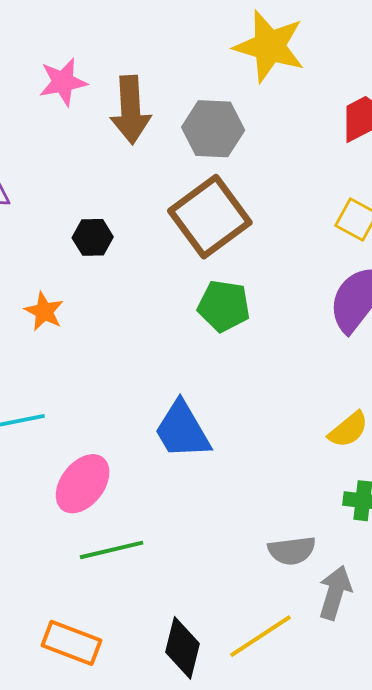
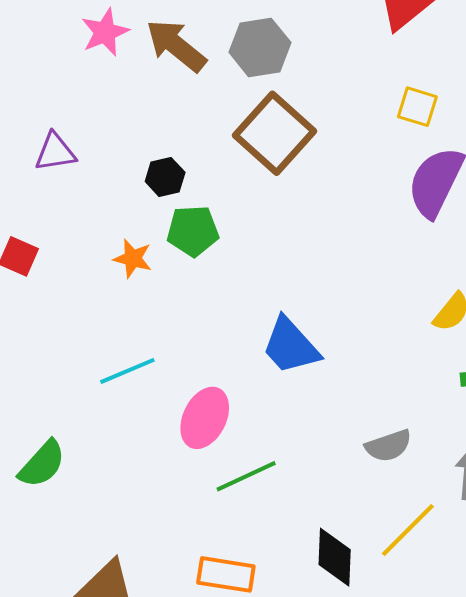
brown arrow: (131, 110) -> (176, 46), turned 144
green pentagon: (224, 306) -> (193, 231), moved
gray semicircle: (292, 551) -> (388, 446), moved

